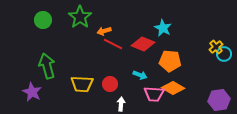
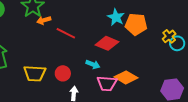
orange arrow: (104, 31) -> (44, 20), moved
red diamond: (143, 44) -> (107, 43), moved
orange pentagon: (170, 61) -> (136, 24), moved

